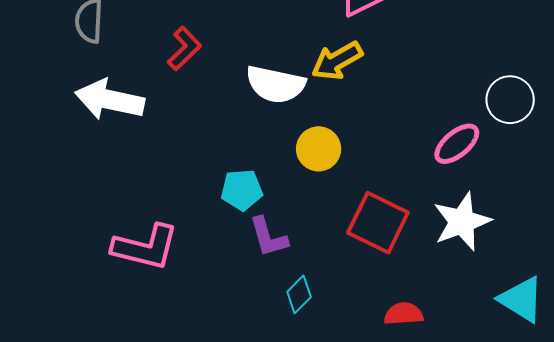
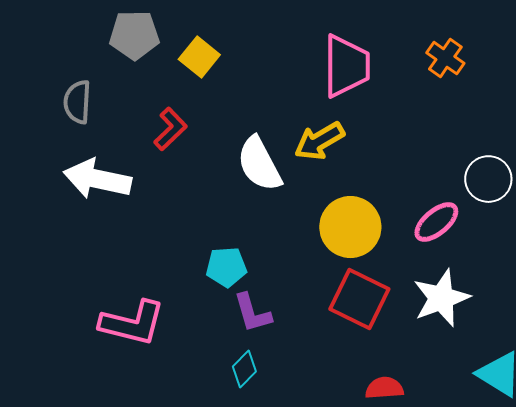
white semicircle: (276, 84) -> (259, 164), turned 50
yellow circle: (319, 149) -> (350, 227), moved, size x1.4
cyan diamond: (299, 294) -> (244, 369), moved

